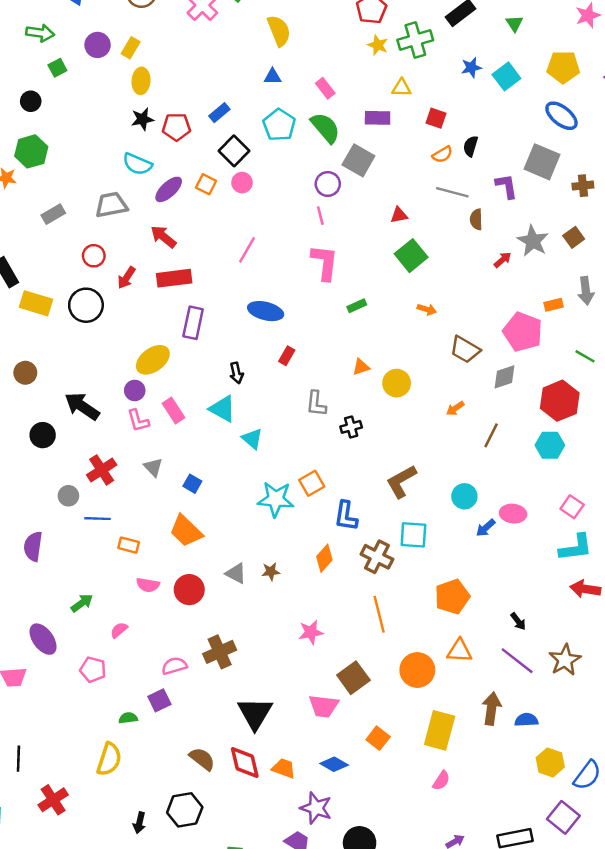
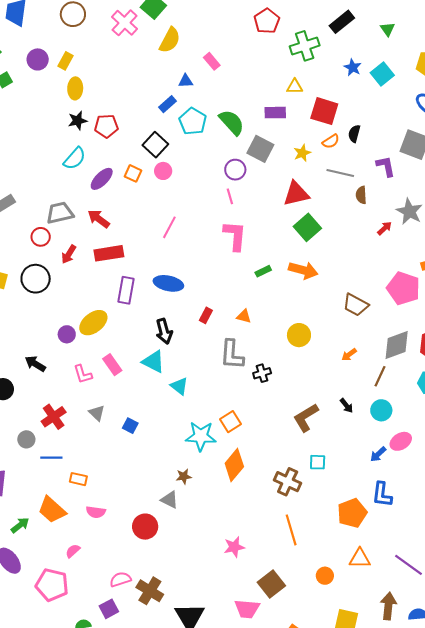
yellow semicircle: (279, 31) -> (170, 40), moved, turned 52
yellow star: (378, 45) -> (302, 153), moved, turned 30
blue star: (471, 67) -> (353, 67), turned -30
pink rectangle: (325, 88) -> (212, 61), moved
blue rectangle: (219, 113) -> (168, 104), moved
red square: (436, 118) -> (324, 111), size x1.6
cyan semicircle: (137, 164) -> (75, 158), turned -70
gray trapezoid: (111, 205) -> (60, 213), moved
red triangle: (399, 215) -> (296, 194), size x1.8
orange arrow: (427, 309) -> (303, 270), moved, size x1.8
blue ellipse: (266, 311) -> (168, 283), moved
orange triangle: (361, 367) -> (244, 316), moved, turned 35
black arrow: (236, 373) -> (164, 331), size x1.4
gray diamond: (504, 377) -> (397, 345), moved, size x1.4
purple circle: (135, 390) -> (67, 334), moved
gray L-shape: (316, 404) -> (232, 355), size x1.4
black arrow: (82, 406) -> (35, 364), size x0.7
cyan circle: (464, 496) -> (381, 410), moved
pink ellipse: (513, 514) -> (401, 441), turned -35
blue L-shape: (346, 516) -> (382, 494), moved
orange trapezoid: (186, 531) -> (52, 510), moved
cyan square: (413, 535) -> (318, 462), size x0.7
orange diamond: (324, 558) -> (234, 465), moved, size x1.4
brown star: (271, 572) -> (184, 476), moved
red circle: (189, 590) -> (145, 527), moved
green arrow: (82, 603) -> (20, 525), moved
black arrow: (518, 621) -> (346, 406), moved
brown cross: (220, 652) -> (150, 591), moved, turned -32
pink pentagon: (93, 670) -> (52, 585), size x1.5
orange circle: (417, 670) -> (325, 576), size x0.6

